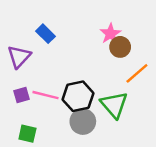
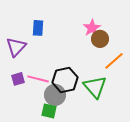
blue rectangle: (46, 34) -> (38, 28), turned 49
gray circle: (83, 122) -> (55, 95), moved
green square: (27, 134) -> (49, 111), moved

